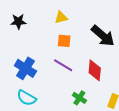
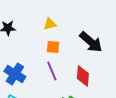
purple line: (63, 65) -> (52, 71), turned 36

